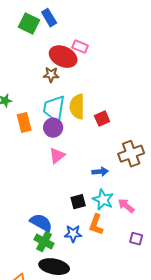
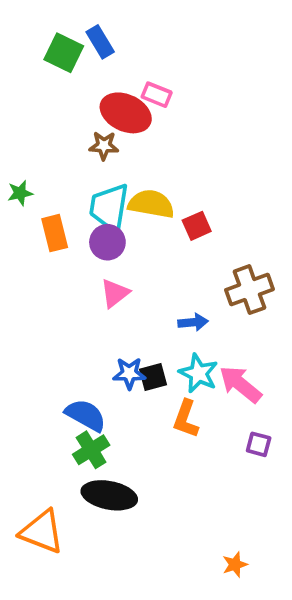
yellow semicircle: (77, 107) -> (151, 204), turned 100
pink arrow: (126, 206) -> (240, 384), size x1.4
blue star: (73, 234) -> (129, 373), moved
green cross: (44, 242) -> (91, 450), turned 30

